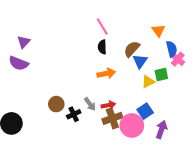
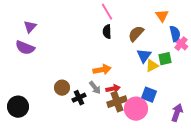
blue triangle: (140, 61) -> (144, 56), moved
orange arrow: (106, 73) -> (102, 70), moved
blue square: (145, 111) -> (149, 95), turned -35
purple arrow: (161, 130) -> (177, 113), moved

